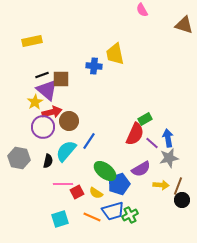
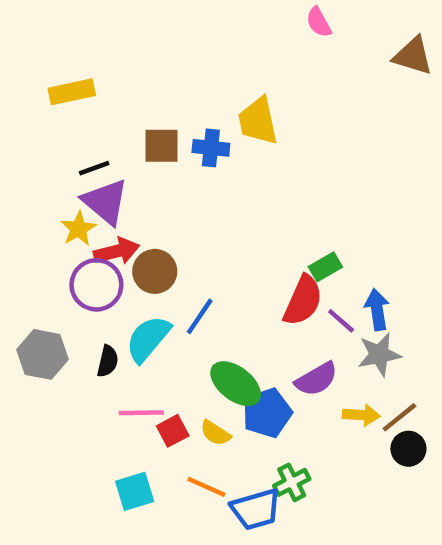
brown square: (61, 79) -> (162, 146), moved
brown line: (178, 186) -> (399, 417), turned 30
blue trapezoid: (113, 211) -> (256, 509), moved

